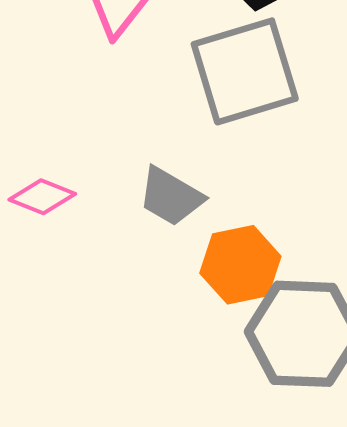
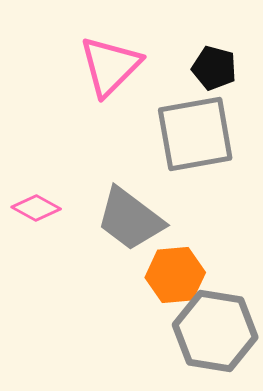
gray trapezoid: (171, 196) -> (130, 219), size x1.4

